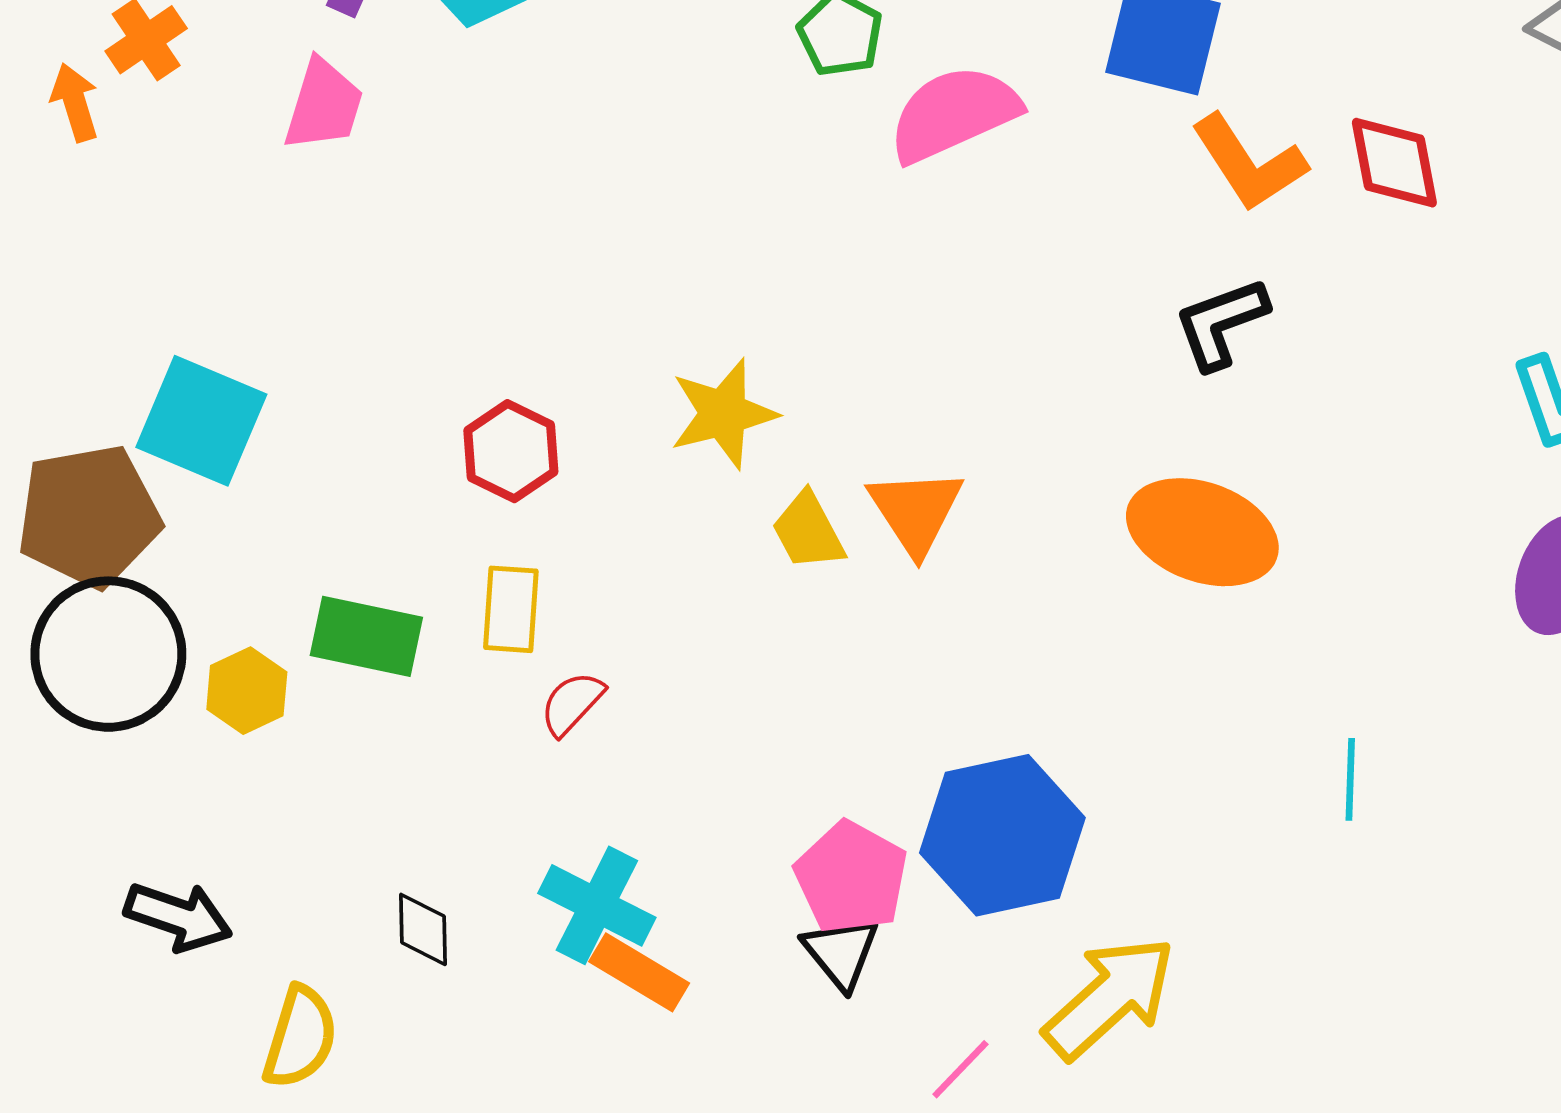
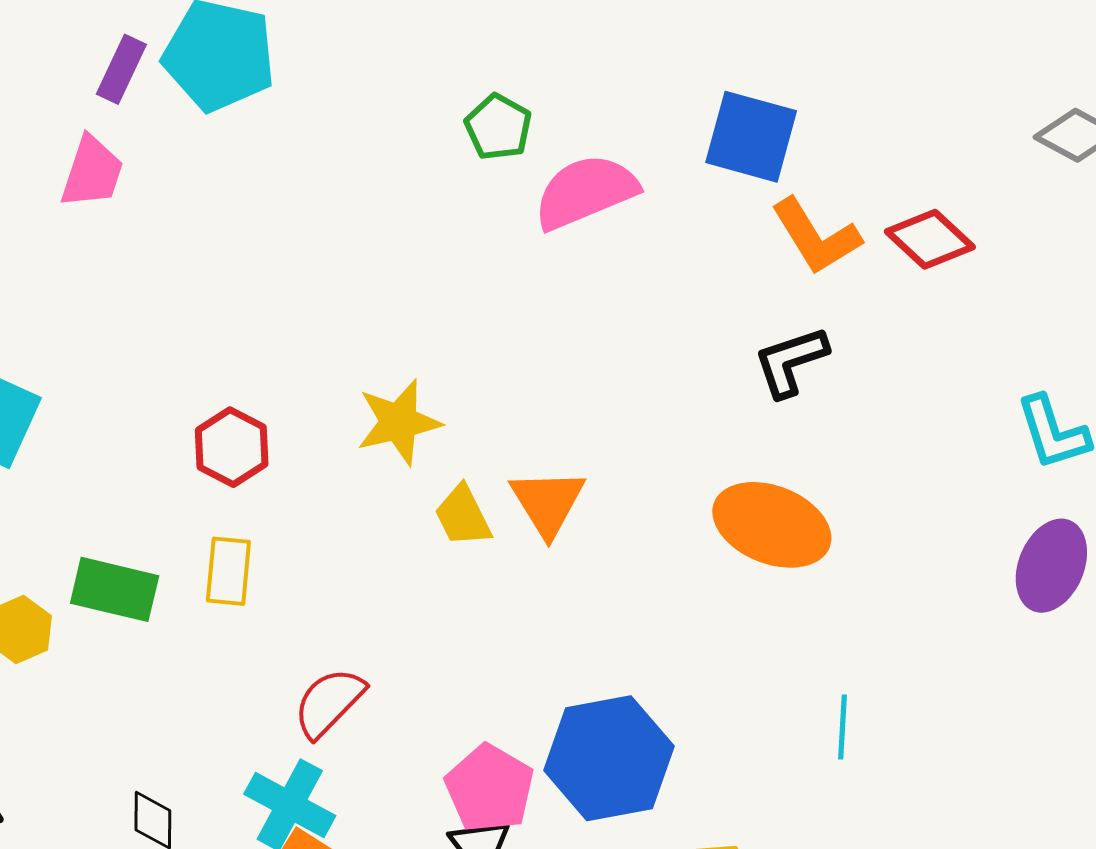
red diamond: (1394, 163) -> (930, 239), turned -38
red semicircle: (572, 703) -> (329, 702), moved, size x1.4
cyan line: (1350, 779) -> (842, 727), moved

